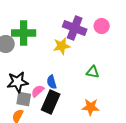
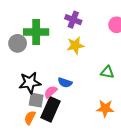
purple cross: (75, 28) -> (73, 20), moved, size x0.7
blue semicircle: (52, 82) -> (65, 83), turned -56
black rectangle: (51, 102) -> (51, 109), moved

